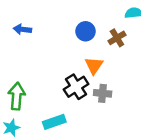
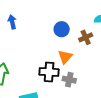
blue arrow: (22, 29) -> (12, 22), turned 64
black cross: (76, 87) -> (49, 72), turned 30

